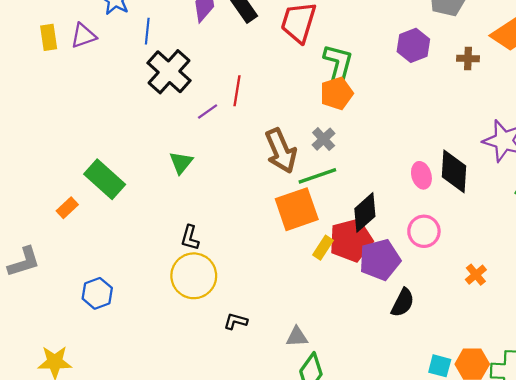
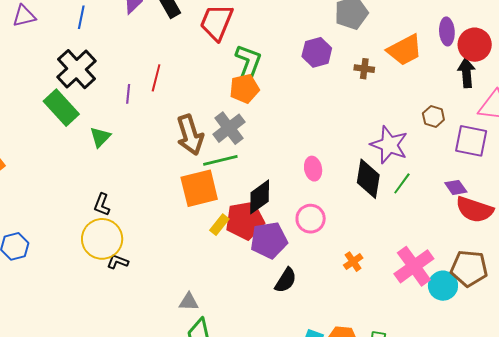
black cross: (169, 72) -> (77, 69), moved
purple line: (208, 112) -> (128, 94), turned -54
gray cross: (324, 139) -> (229, 128), size x1.5
black diamond: (454, 171) -> (368, 179), moved
green rectangle: (105, 179) -> (61, 108), moved
black L-shape: (236, 321) -> (118, 262), moved

